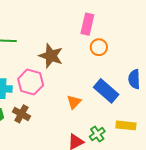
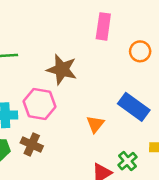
orange circle: (99, 47) -> (140, 51), moved

